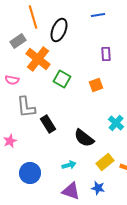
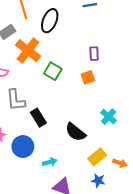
purple rectangle: (106, 54) -> (94, 54), moved
cyan arrow: (69, 165) -> (50, 162), moved
blue circle: (30, 173) -> (23, 147), moved
blue star: (98, 188) -> (98, 181), moved

